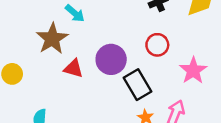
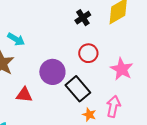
red triangle: (73, 68) -> (24, 95), moved

